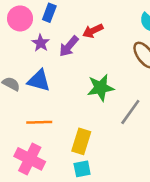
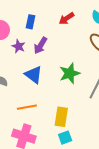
blue rectangle: (49, 13) -> (31, 22), moved
red arrow: (93, 31) -> (66, 18), moved
blue triangle: (39, 81) -> (34, 75), moved, turned 30

